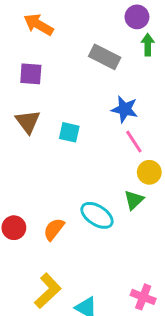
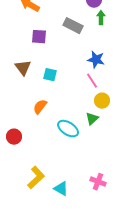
purple square: (31, 74) -> (39, 37), moved
blue star: (125, 109) -> (96, 60), moved
orange semicircle: (54, 229) -> (40, 107), moved

